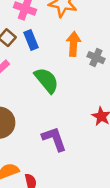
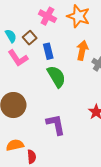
blue rectangle: (31, 40) -> (48, 51), moved

